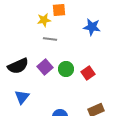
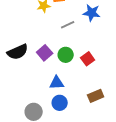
gray line: (50, 39) -> (68, 25), moved, turned -32
blue triangle: (22, 97) -> (57, 83), moved, turned 49

